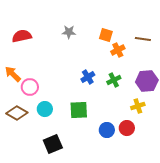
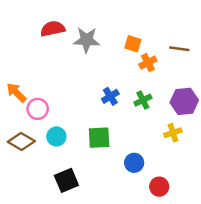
gray star: (69, 32) -> (86, 40), size x1.5
red semicircle: (22, 36) -> (53, 29), moved
red circle: (127, 128) -> (159, 187), moved

